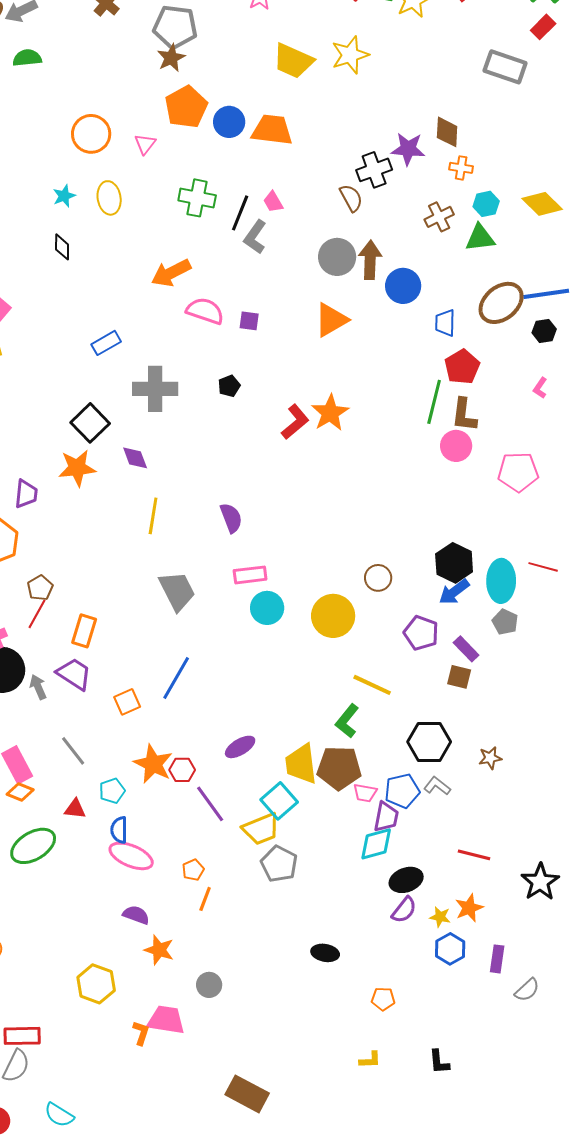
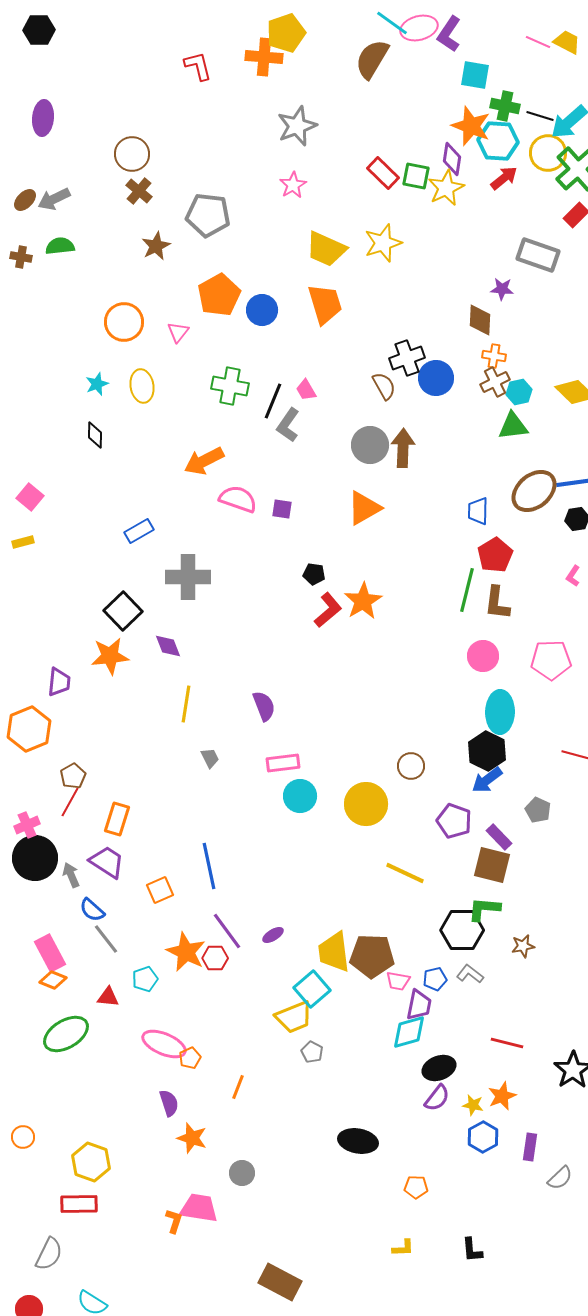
brown star: (171, 58) -> (156, 246), moved
orange trapezoid: (272, 130) -> (325, 304), moved, turned 66
purple star: (408, 149) -> (502, 289), moved, size x0.7
brown cross: (439, 217) -> (495, 382), moved
blue circle: (403, 286) -> (436, 378), moved
black pentagon: (229, 386) -> (314, 574), moved, turned 30
pink circle: (456, 446) -> (483, 656), moved
cyan ellipse: (501, 581) -> (500, 712), moved
gray trapezoid: (177, 591) -> (210, 758), moved, size x0.5
brown square: (459, 677) -> (492, 865), size x1.5
blue line: (176, 678) -> (209, 866), turned -42
green L-shape: (347, 721) -> (484, 909), moved, turned 56
purple ellipse: (240, 747) -> (273, 935), size x0.7
blue pentagon: (402, 791) -> (435, 979), size x0.7
purple line: (210, 804) -> (227, 931), moved
blue semicircle: (119, 830) -> (92, 910), moved, turned -48
gray pentagon: (279, 864) -> (312, 1052), size x0.6
orange pentagon: (193, 870) -> (190, 1058), moved
purple semicircle: (136, 915) -> (169, 1103), turned 52
black ellipse: (325, 953) -> (358, 1141), size x1.4
yellow hexagon: (96, 984) -> (91, 1162), moved
red rectangle: (22, 1036) -> (79, 1204), moved

